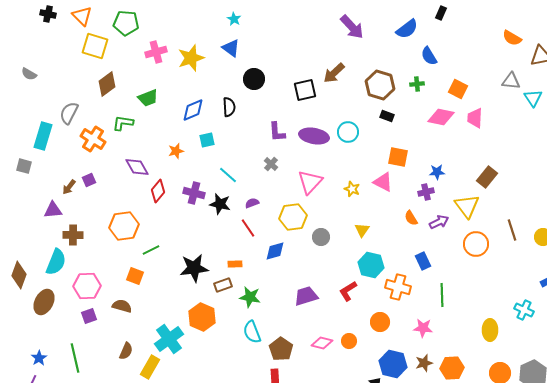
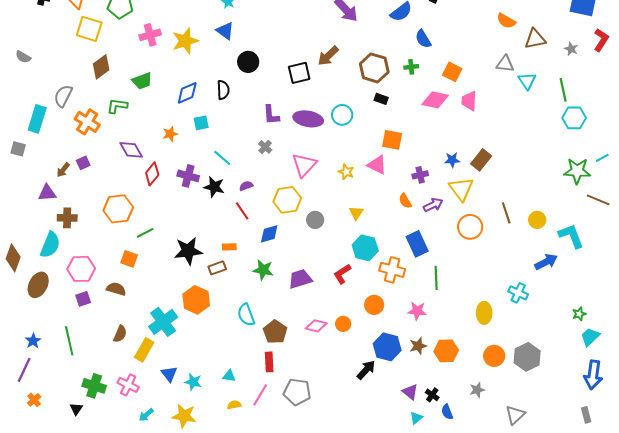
blue star: (437, 172) -> (452, 160), moved
blue rectangle: (423, 261) -> (417, 244), size x1.4
green star: (250, 297) -> (263, 270), moved

